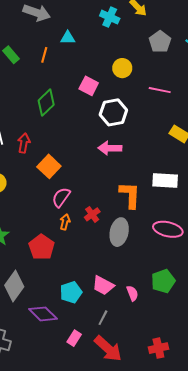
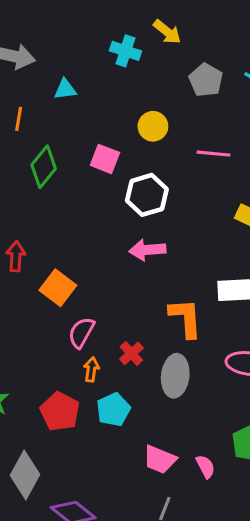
orange line: (44, 55) -> (19, 119), moved
green diamond: (46, 103) -> (44, 167), moved
cyan pentagon: (71, 292) -> (113, 410), moved

